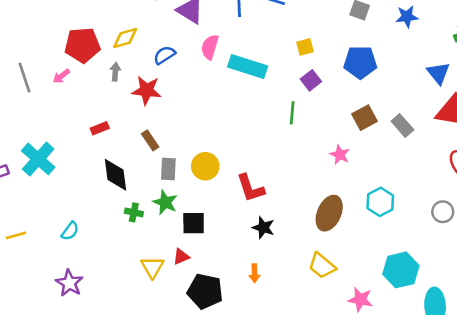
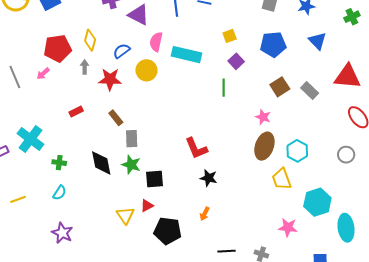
yellow diamond: (125, 38) -> (90, 40), turned -55
blue triangle: (438, 73) -> (317, 41), moved
yellow circle: (205, 166) -> (146, 70), moved
black diamond: (115, 175) -> (101, 163), moved
green cross: (134, 212) -> (59, 163), moved
brown ellipse: (329, 213) -> (264, 146), moved
yellow trapezoid: (322, 266) -> (282, 179), moved, turned 35
orange arrow: (254, 273) -> (205, 214), turned 32

